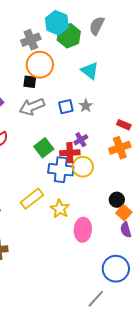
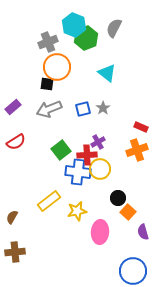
black circle: (117, 200) -> (118, 198), moved
yellow star: (60, 209) -> (77, 211), turned 30
orange square: (124, 213) -> (128, 212), moved

